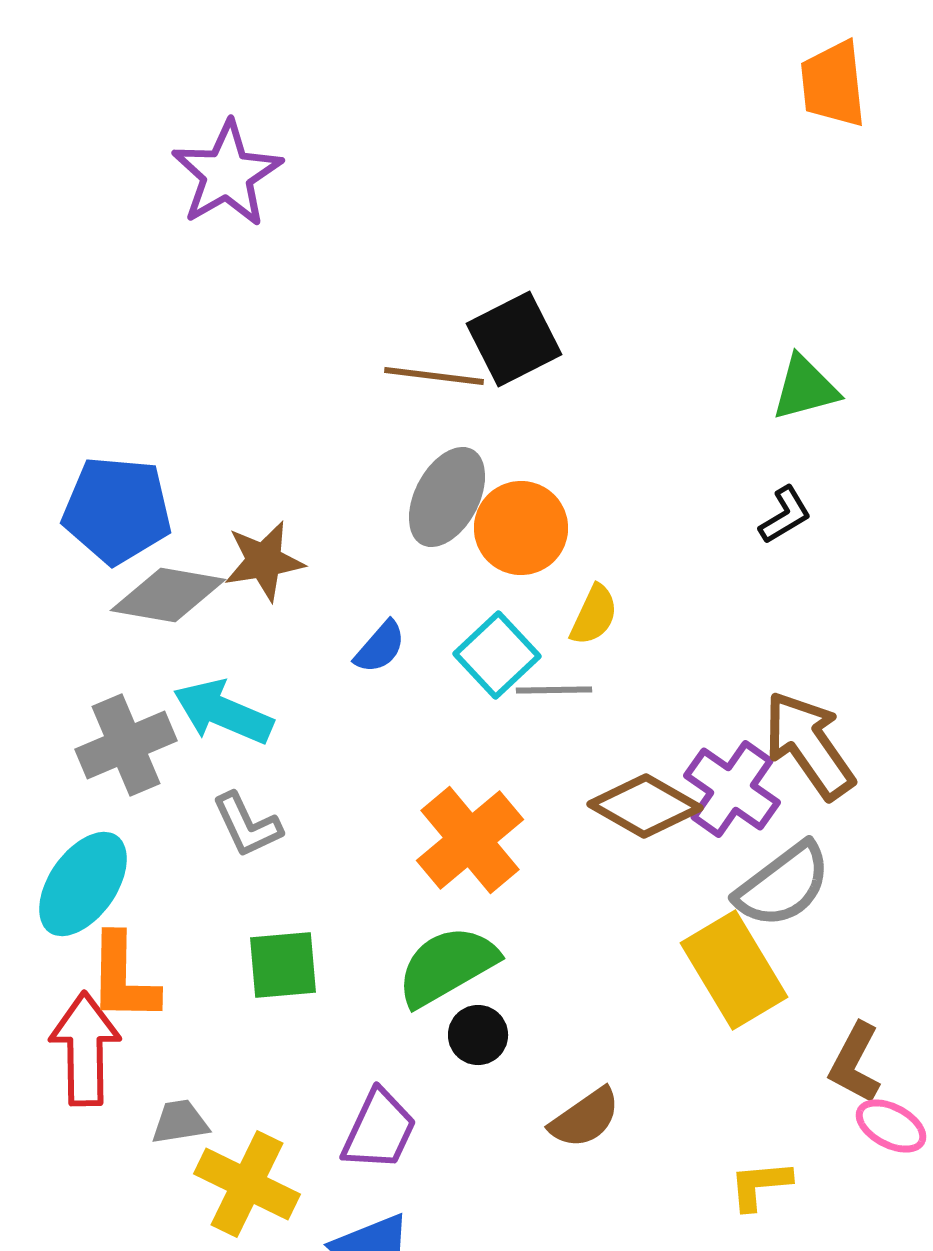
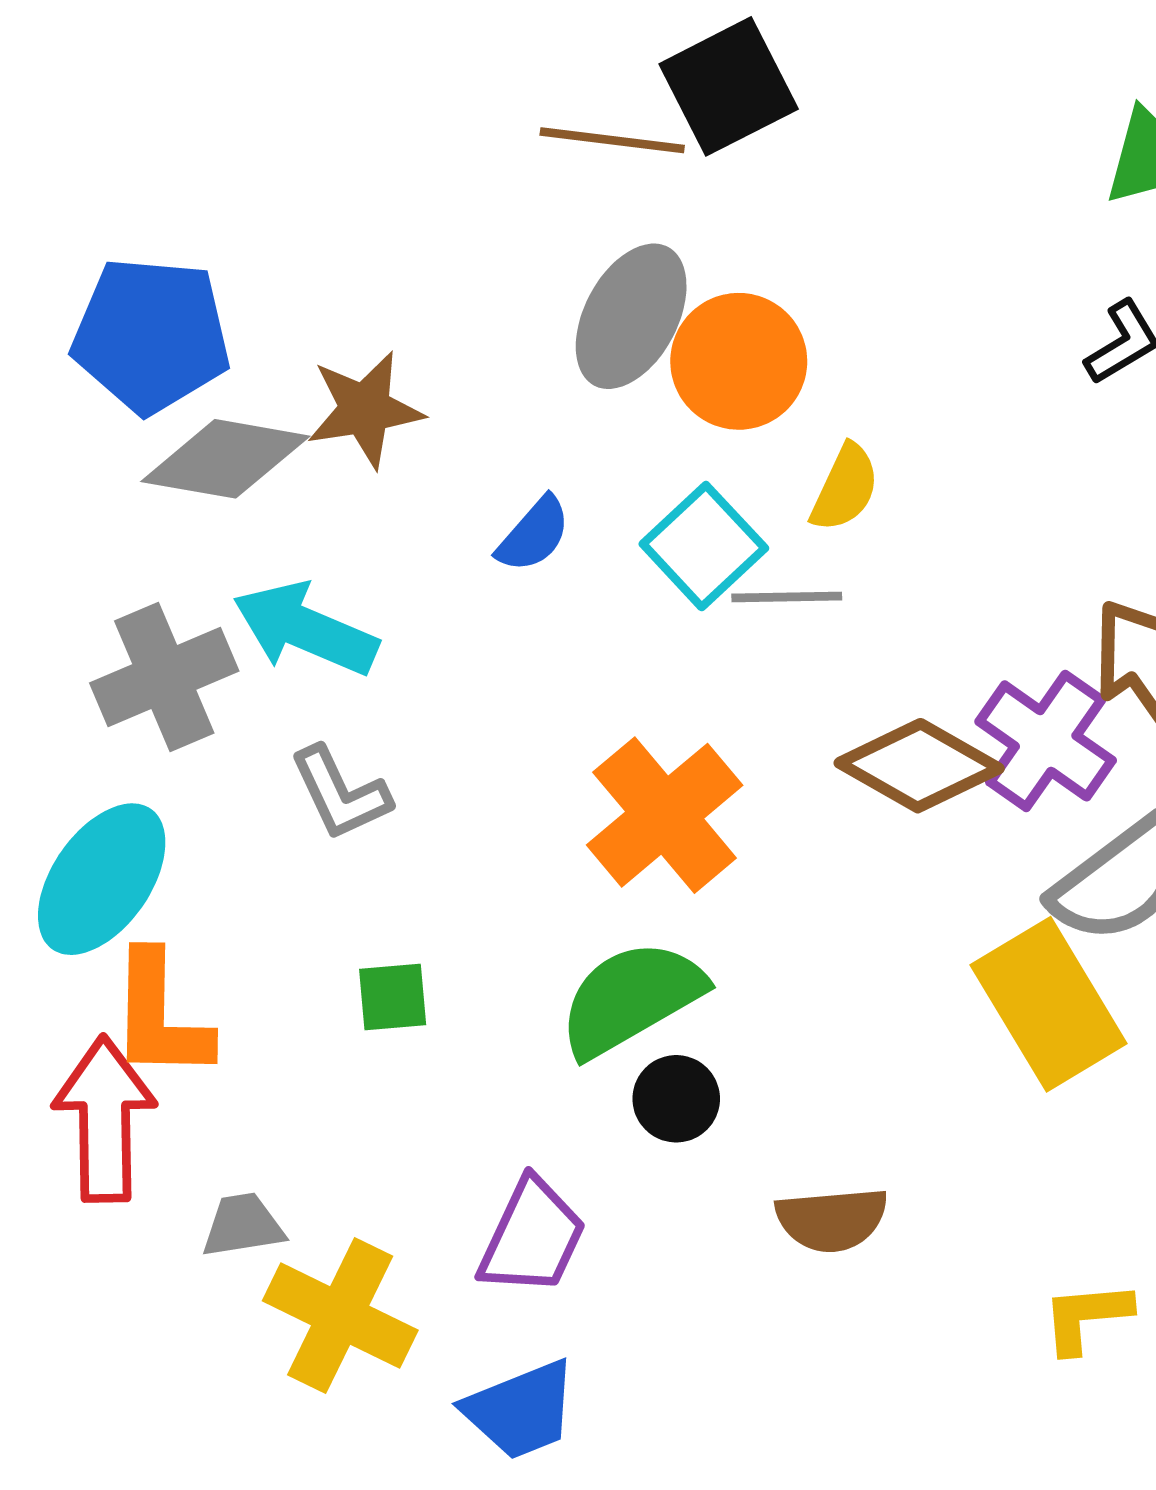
green square: (283, 965) -> (393, 997), size x0.7
brown semicircle: (585, 1118) -> (832, 1220), turned 30

